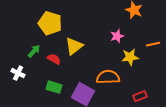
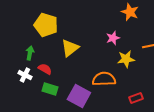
green arrow: (34, 51) -> (30, 53), turned -32
red semicircle: (54, 59) -> (45, 69), moved
white cross: (18, 73) -> (25, 75), moved

